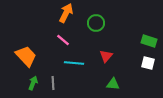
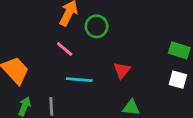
green circle: (96, 23) -> (97, 26), moved

